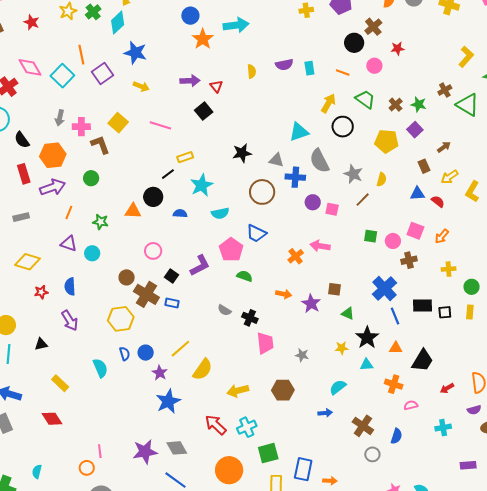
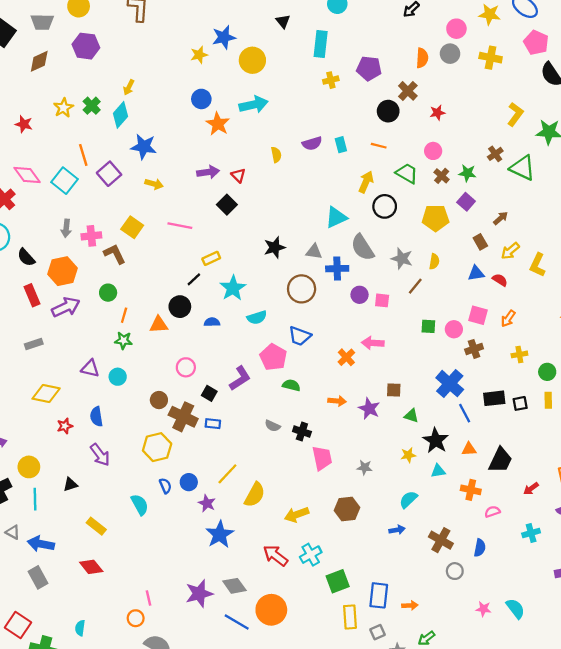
pink circle: (374, 66) -> (433, 151), moved
orange line: (69, 212) -> (124, 315), moved
orange circle: (229, 470) -> (271, 610), moved

